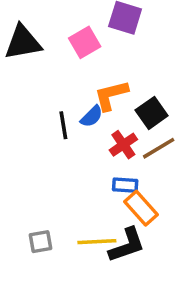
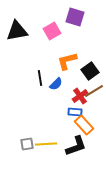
blue semicircle: (92, 116) -> (56, 84), moved
red cross: (123, 145) -> (80, 96), moved
yellow line: (97, 242) -> (46, 144), moved

